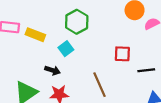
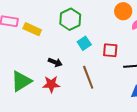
cyan square: (66, 49) -> (84, 43), moved
black arrow: (52, 70) -> (55, 62), moved

